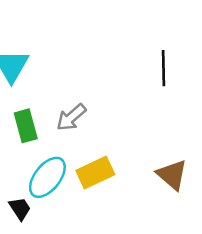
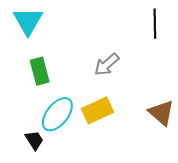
gray arrow: (71, 117) -> (107, 64), moved

